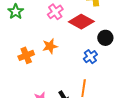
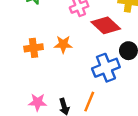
blue cross: (90, 57) -> (106, 68), size x1.6

